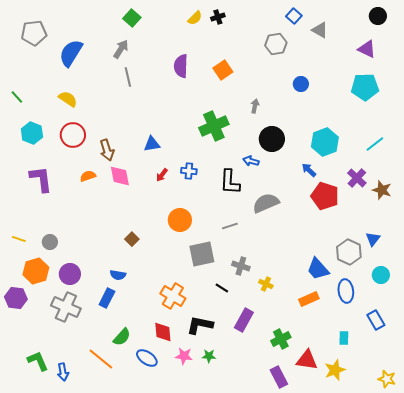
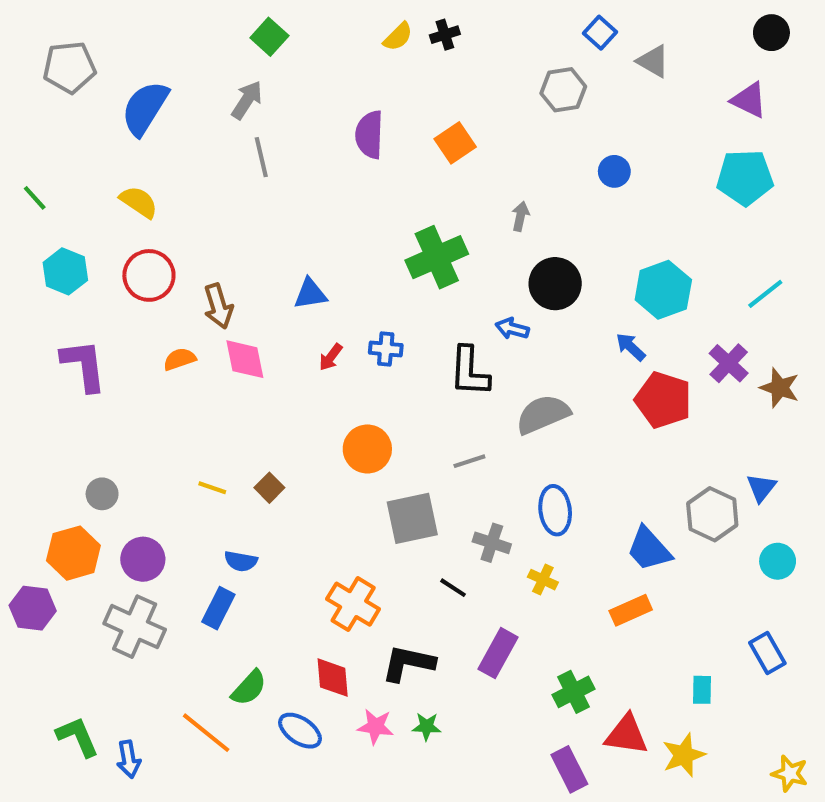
yellow line: (19, 239) -> (212, 488), moved
blue ellipse: (346, 291) -> (555, 510), moved

